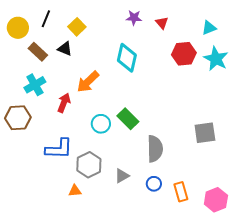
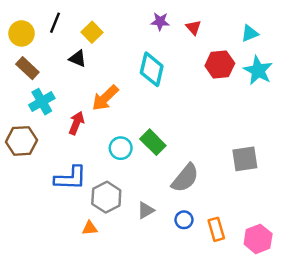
brown rectangle: (38, 52) -> (27, 68), moved
gray semicircle: (155, 149) -> (185, 178), turned 40

